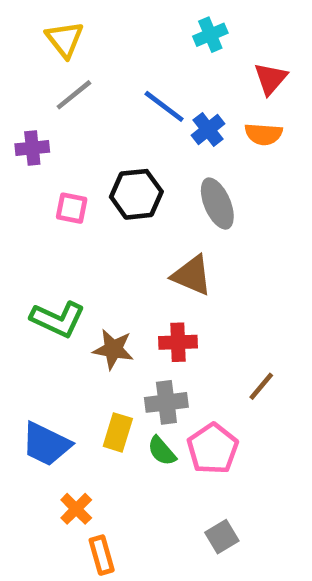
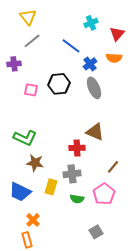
cyan cross: (210, 35) -> (91, 23), moved
blue cross: (208, 130) -> (90, 64), moved
brown triangle: (192, 275) -> (95, 132), moved
brown star: (113, 349) -> (35, 163), moved
pink pentagon: (213, 449) -> (104, 194), moved
green semicircle: (162, 451) -> (77, 199), moved, turned -40
orange rectangle: (102, 555) -> (27, 240), moved

